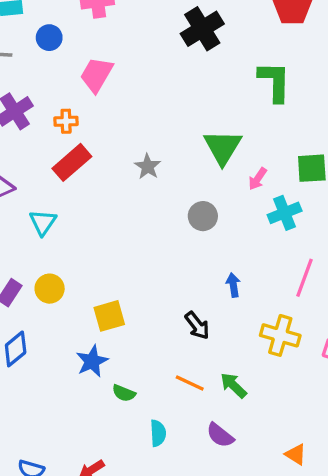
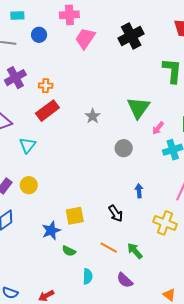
pink trapezoid: (96, 75) -> (85, 38), moved
yellow square: (109, 316) -> (75, 216), moved

